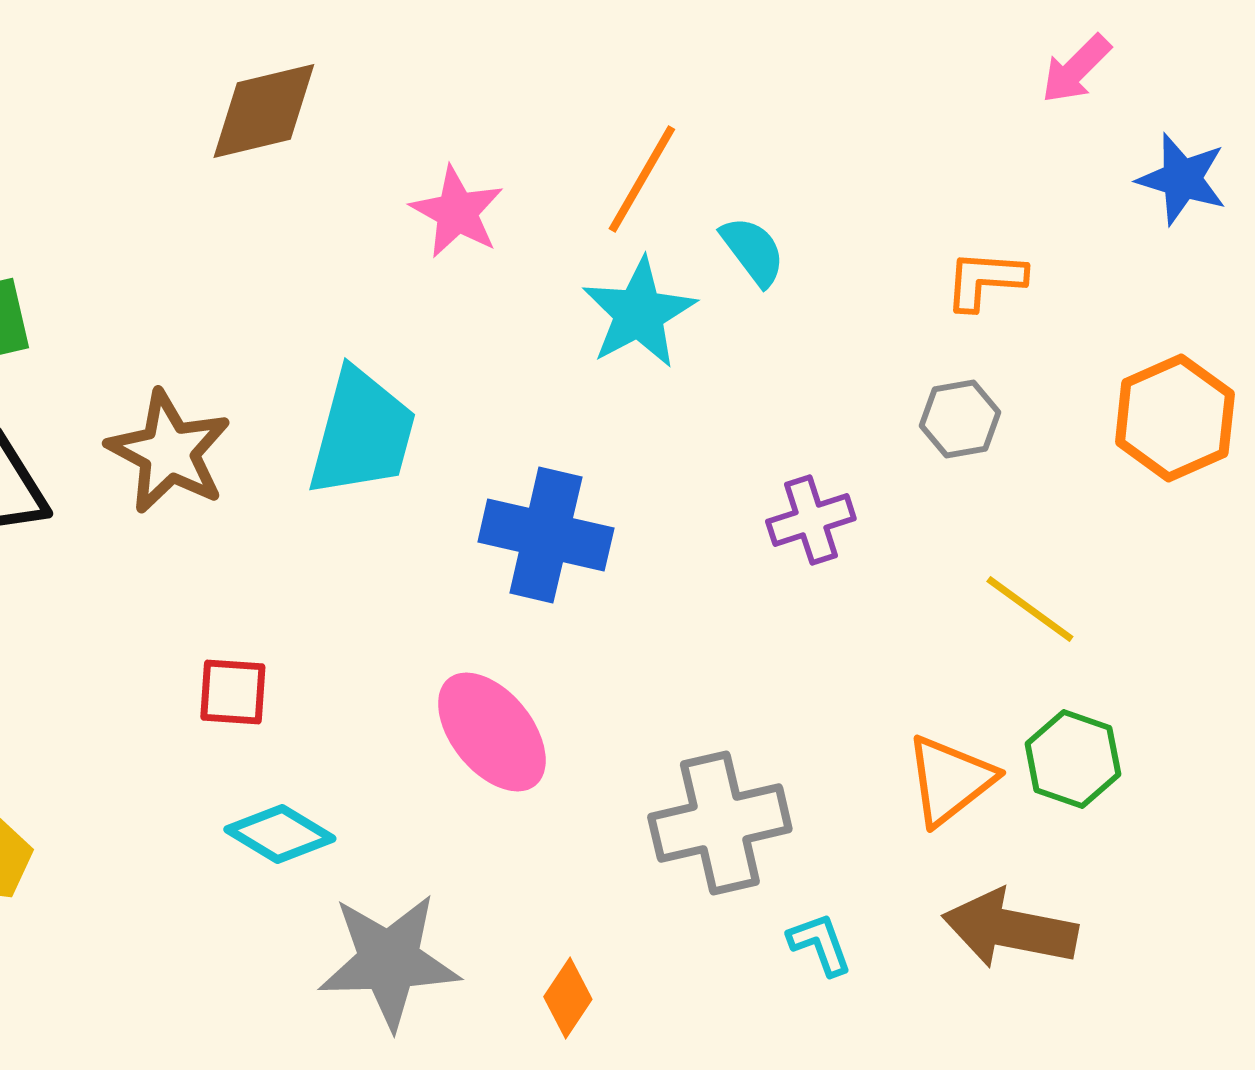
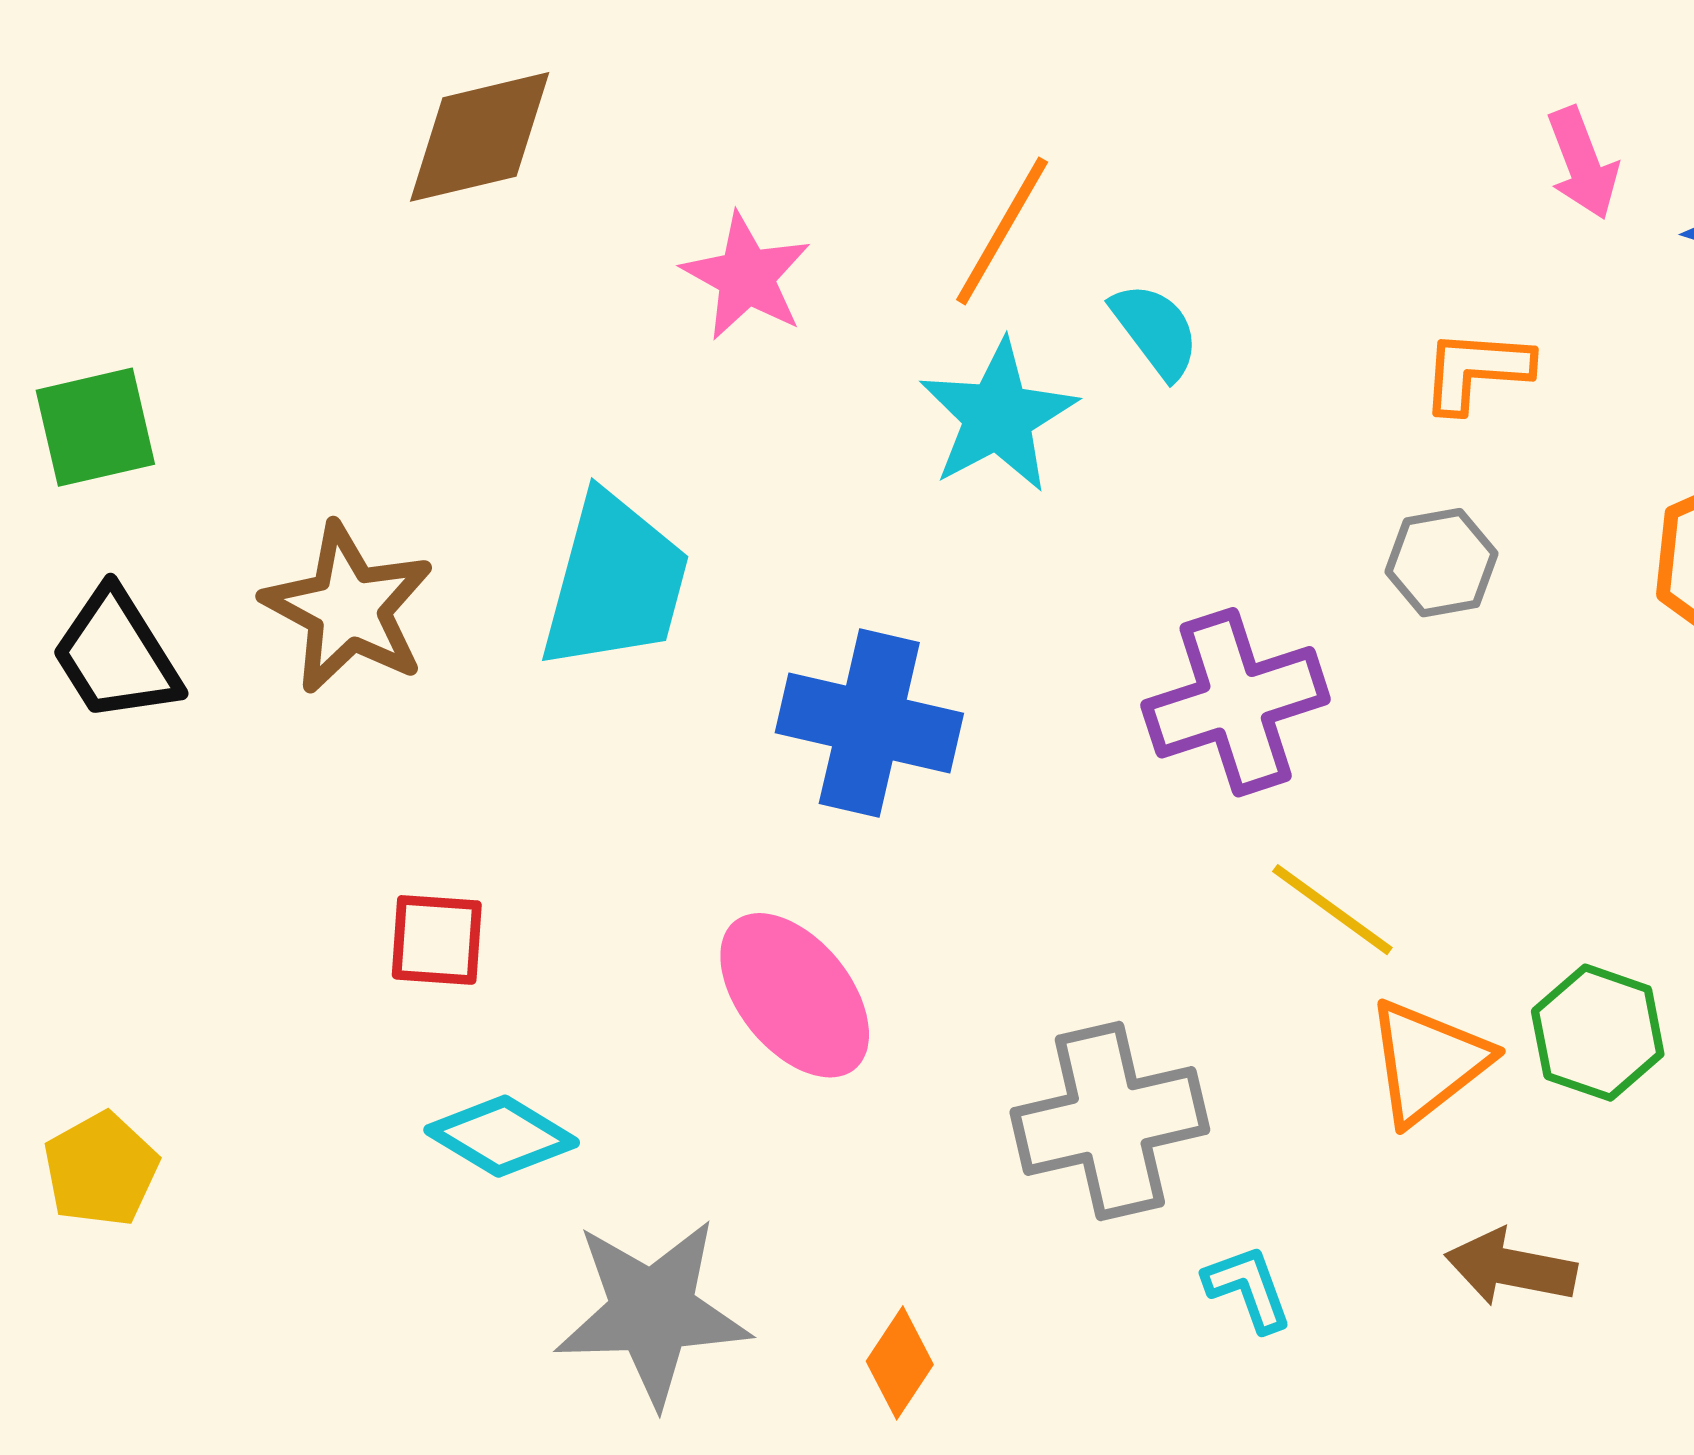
pink arrow: (1076, 69) -> (1582, 163), moved, turned -66
purple cross: (811, 520) -> (1236, 702), size x1.5
yellow line: (1030, 609) -> (1332, 910), moved
brown arrow: (1010, 929) -> (1511, 1268), size x0.7

